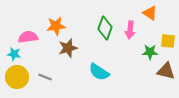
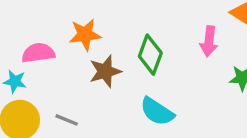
green diamond: (105, 28) -> (150, 55), moved

